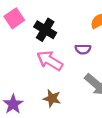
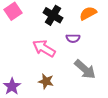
black cross: (45, 30) -> (53, 15), moved

